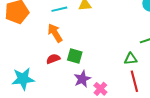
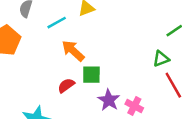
orange arrow: (55, 33) -> (73, 51), moved

